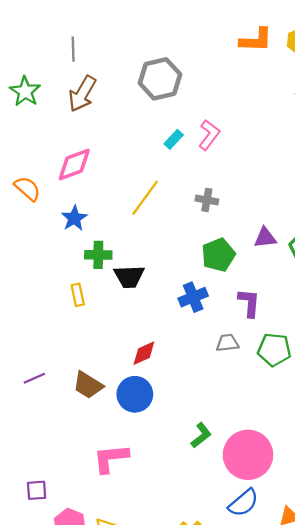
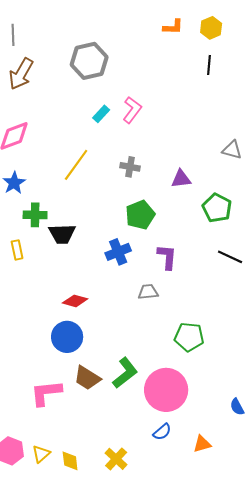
orange L-shape: (256, 40) -> (173, 27), size x0.7
purple triangle: (265, 238) -> (181, 179), moved
green pentagon: (274, 350) -> (189, 337), moved
red diamond: (144, 353) -> (75, 301), turned 40
brown trapezoid: (88, 385) -> (87, 378), moved
green L-shape: (201, 435) -> (125, 373), size x1.4
blue semicircle: (243, 503) -> (162, 432), size x0.7

